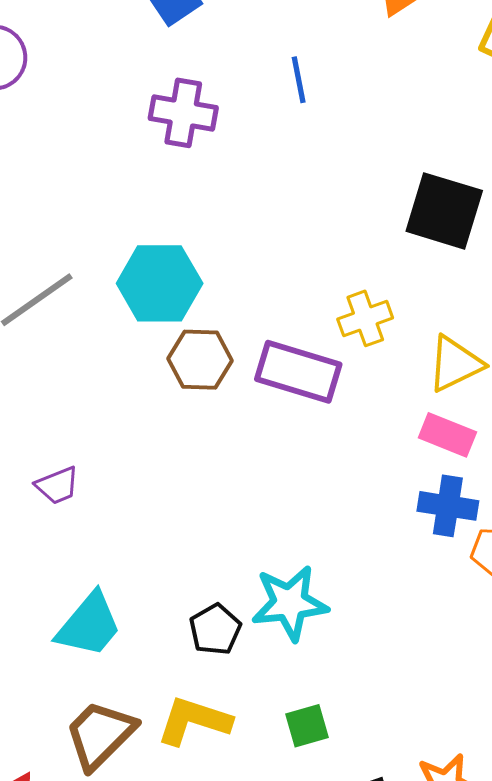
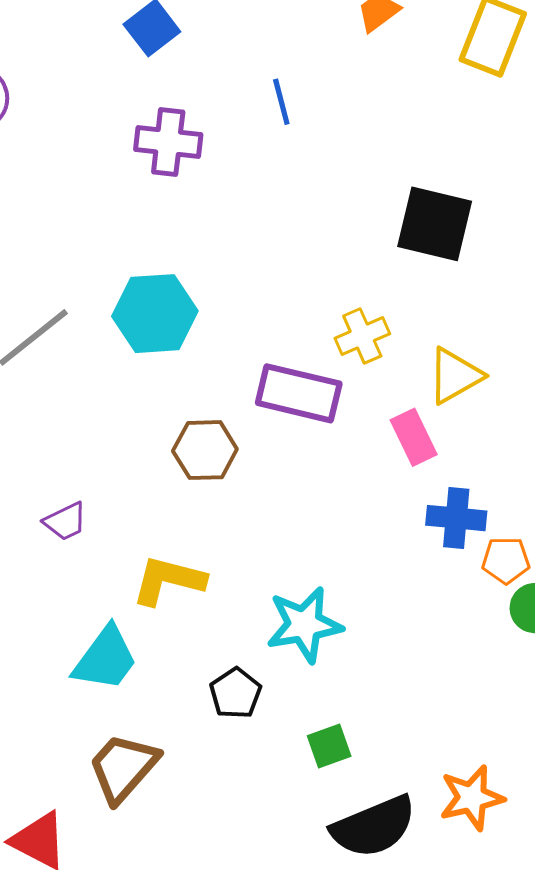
brown hexagon: (200, 360) -> (205, 450), moved
pink rectangle: (447, 435) -> (414, 437), moved, turned 46
black pentagon: (215, 629) -> (236, 693), moved
yellow L-shape: (194, 721) -> (168, 580), moved

